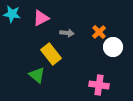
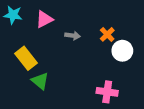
yellow rectangle: (51, 54) -> (26, 58), moved

